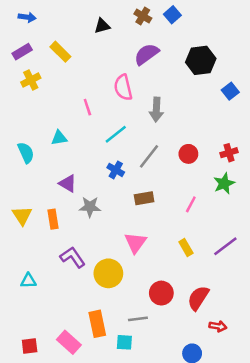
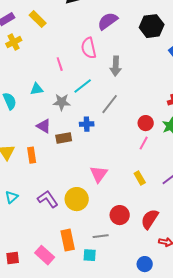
red circle: (188, 154) -> (146, 123), moved
blue cross: (116, 170) -> (87, 124), moved, turned -32
brown rectangle: (144, 198) -> (64, 138), moved
gray star: (90, 207) -> (62, 102), moved
purple L-shape: (73, 257) -> (48, 199), moved
cyan triangle: (28, 281) -> (12, 197), moved, turned -40

